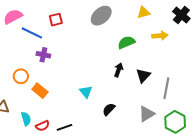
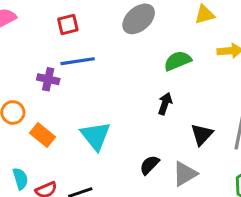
blue line: (32, 33) -> (78, 61), moved, turned -35
black triangle: (143, 76) -> (202, 134), moved
cyan triangle: (86, 92) -> (95, 136), moved, size x1.5
gray triangle: (147, 114) -> (185, 174), moved

